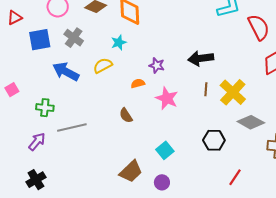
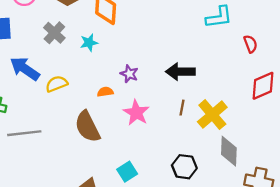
red semicircle: (259, 27) -> (250, 44), size x0.6
gray cross: (74, 38) -> (54, 33), moved
yellow semicircle: (103, 65) -> (57, 84), moved
brown semicircle: (126, 115) -> (87, 127), size x1.8
gray diamond: (251, 122) -> (229, 151), turned 56

